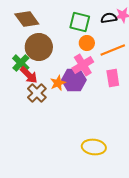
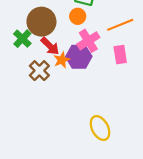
orange circle: (87, 43) -> (78, 16), moved
red arrow: (29, 75) -> (50, 46), moved
yellow ellipse: (94, 147) -> (100, 128), turned 55

